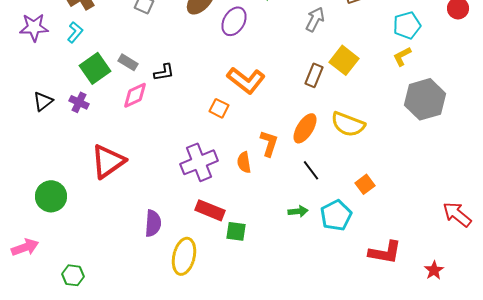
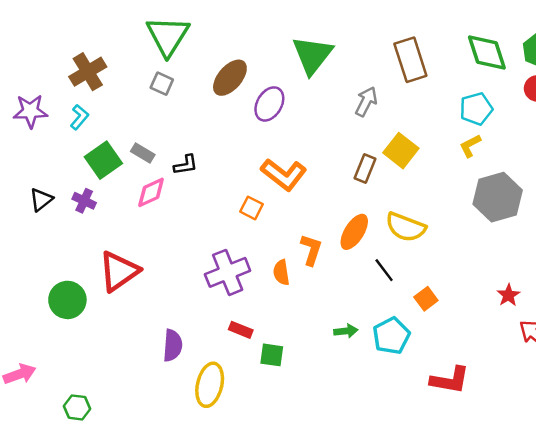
black line: (311, 170) -> (384, 270), moved
green circle: (51, 196) -> (67, 300), moved
red rectangle: (210, 210) -> (241, 330), size x0.7
red star: (434, 270) -> (508, 295), moved

